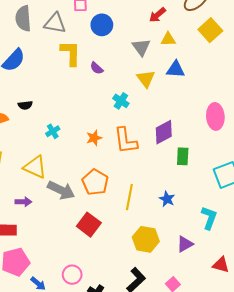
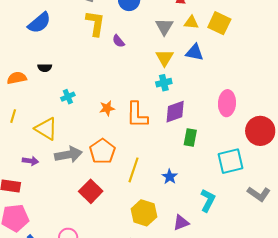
yellow square: (210, 30) -> (219, 23), moved, turned -30
cyan cross: (121, 101) -> (164, 83), moved, turned 35
gray arrow: (61, 190) -> (68, 155), turned -44

